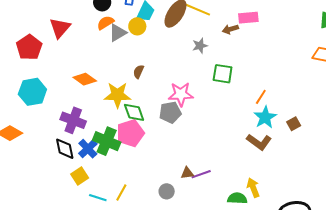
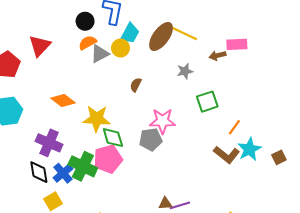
brown semicircle: (138, 72) -> (136, 85), moved
green square: (223, 74) -> (207, 102), turned -30
orange line: (261, 97) -> (234, 127), moved
brown L-shape: (259, 142) -> (227, 155), moved

